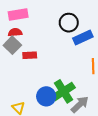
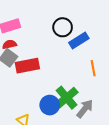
red rectangle: (30, 55) -> (27, 66), size x1.6

